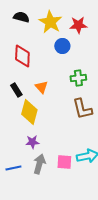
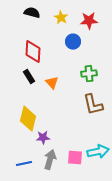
yellow star: (50, 22) -> (61, 18), size x0.6
black rectangle: (16, 90) -> (29, 77), moved
yellow diamond: (29, 112) -> (28, 119), moved

